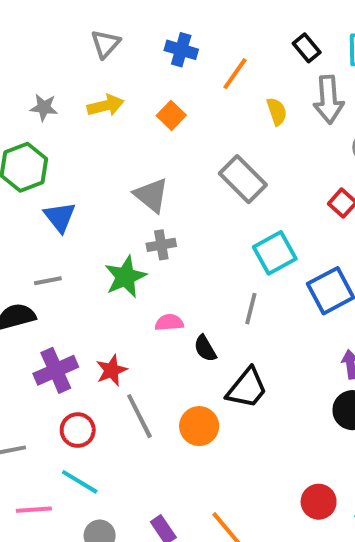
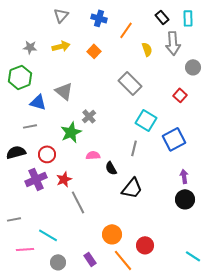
gray triangle: (151, 195) -> (64, 91), moved
blue triangle: (60, 217) -> (38, 102), turned -36
gray cross: (161, 245) -> (89, 116), turned -32
cyan square: (275, 253) -> (146, 120), turned -30
gray line: (48, 281) -> (30, 126), moved
orange circle: (199, 426) -> (112, 234), moved
red circle: (78, 430) -> (47, 154), moved
red circle: (319, 502) -> (145, 245), moved

